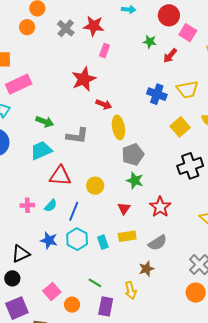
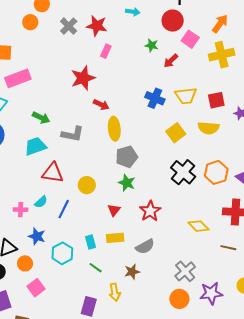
black cross: (190, 166) -> (183, 172), turned -35
pink cross: (27, 205) -> (21, 210), moved
cyan hexagon: (77, 239) -> (62, 253), moved
green line: (95, 283) -> (96, 268), moved
orange circle: (72, 305) -> (25, 263), moved

